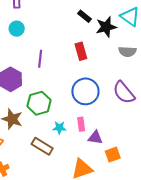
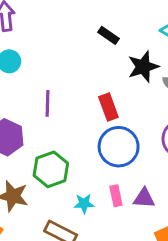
black star: (106, 27) -> (143, 67), moved
red rectangle: (81, 51) -> (108, 107), moved
purple triangle: (95, 138) -> (144, 198), moved

